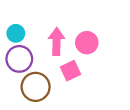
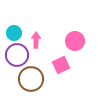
pink arrow: (57, 41) -> (36, 40), moved, size x0.7

